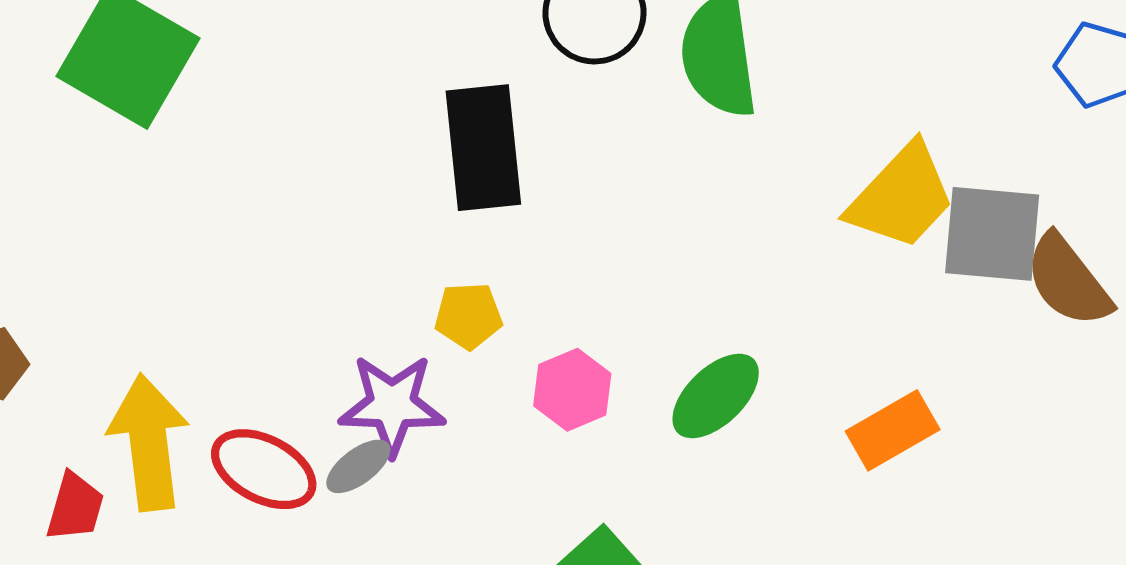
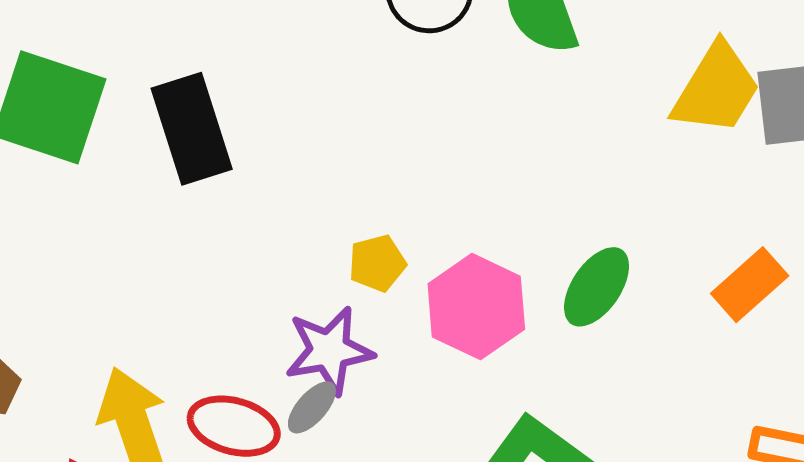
black rectangle: (483, 148) -> (192, 129), moved
pink hexagon: (572, 390) -> (476, 307), size x1.5

